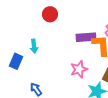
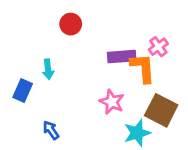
pink star: (79, 69) -> (112, 102), turned -30

